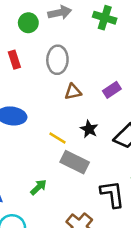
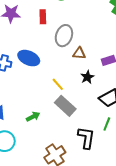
gray ellipse: (57, 60) -> (64, 36), moved
black star: (89, 129) -> (87, 77), moved

